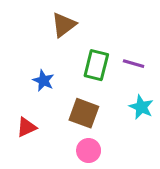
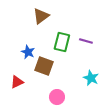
cyan star: (141, 107) -> (91, 78), moved
brown square: (84, 113) -> (44, 66), moved

